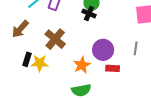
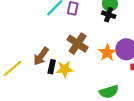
brown arrow: (20, 29) -> (41, 56), moved
orange star: (82, 65) -> (107, 53), moved

